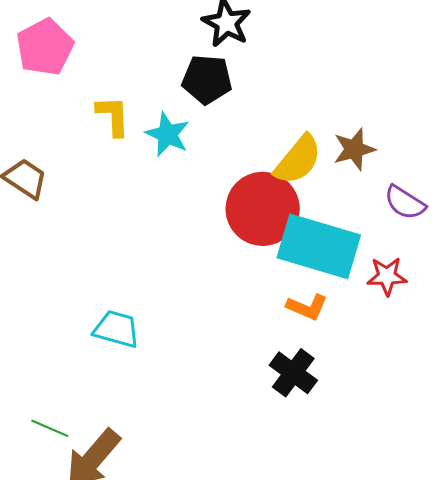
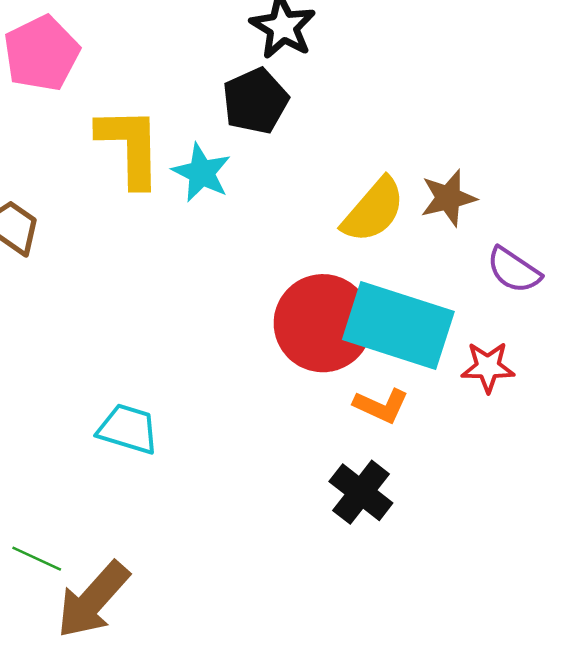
black pentagon: (207, 79) -> (255, 101), turned -30
yellow L-shape: (113, 116) -> (130, 147), size x1.5
red circle: (263, 209) -> (323, 323), moved

